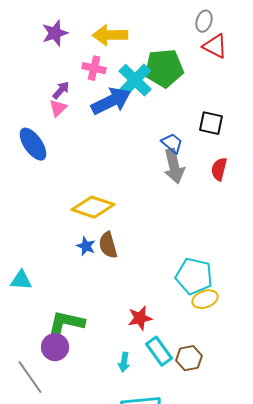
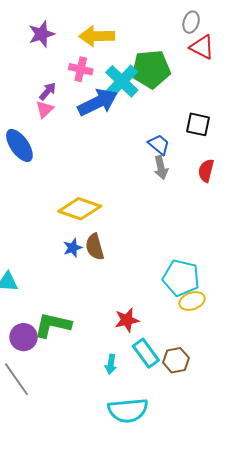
gray arrow: (174, 166) -> (161, 168), size x0.7
blue star: (86, 246) -> (73, 248), turned 30
purple circle: (55, 347) -> (23, 337), moved

